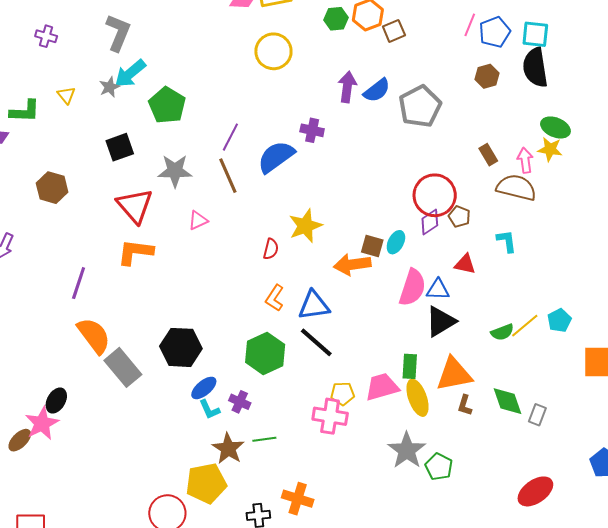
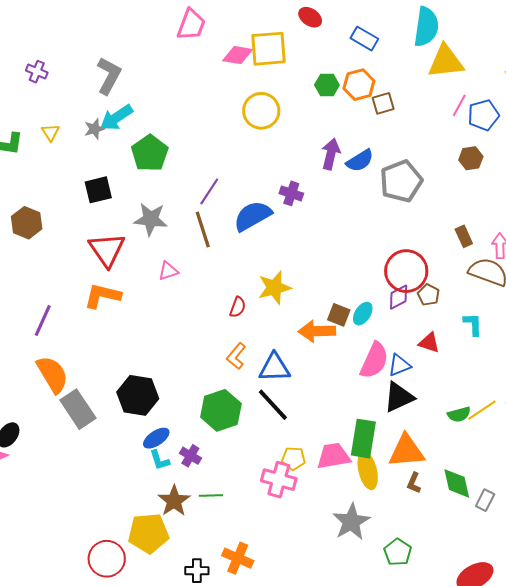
blue triangle: (438, 290) -> (399, 365), turned -30
green rectangle: (410, 366) -> (363, 439), size x1.5
green pentagon: (439, 467) -> (398, 552), moved

